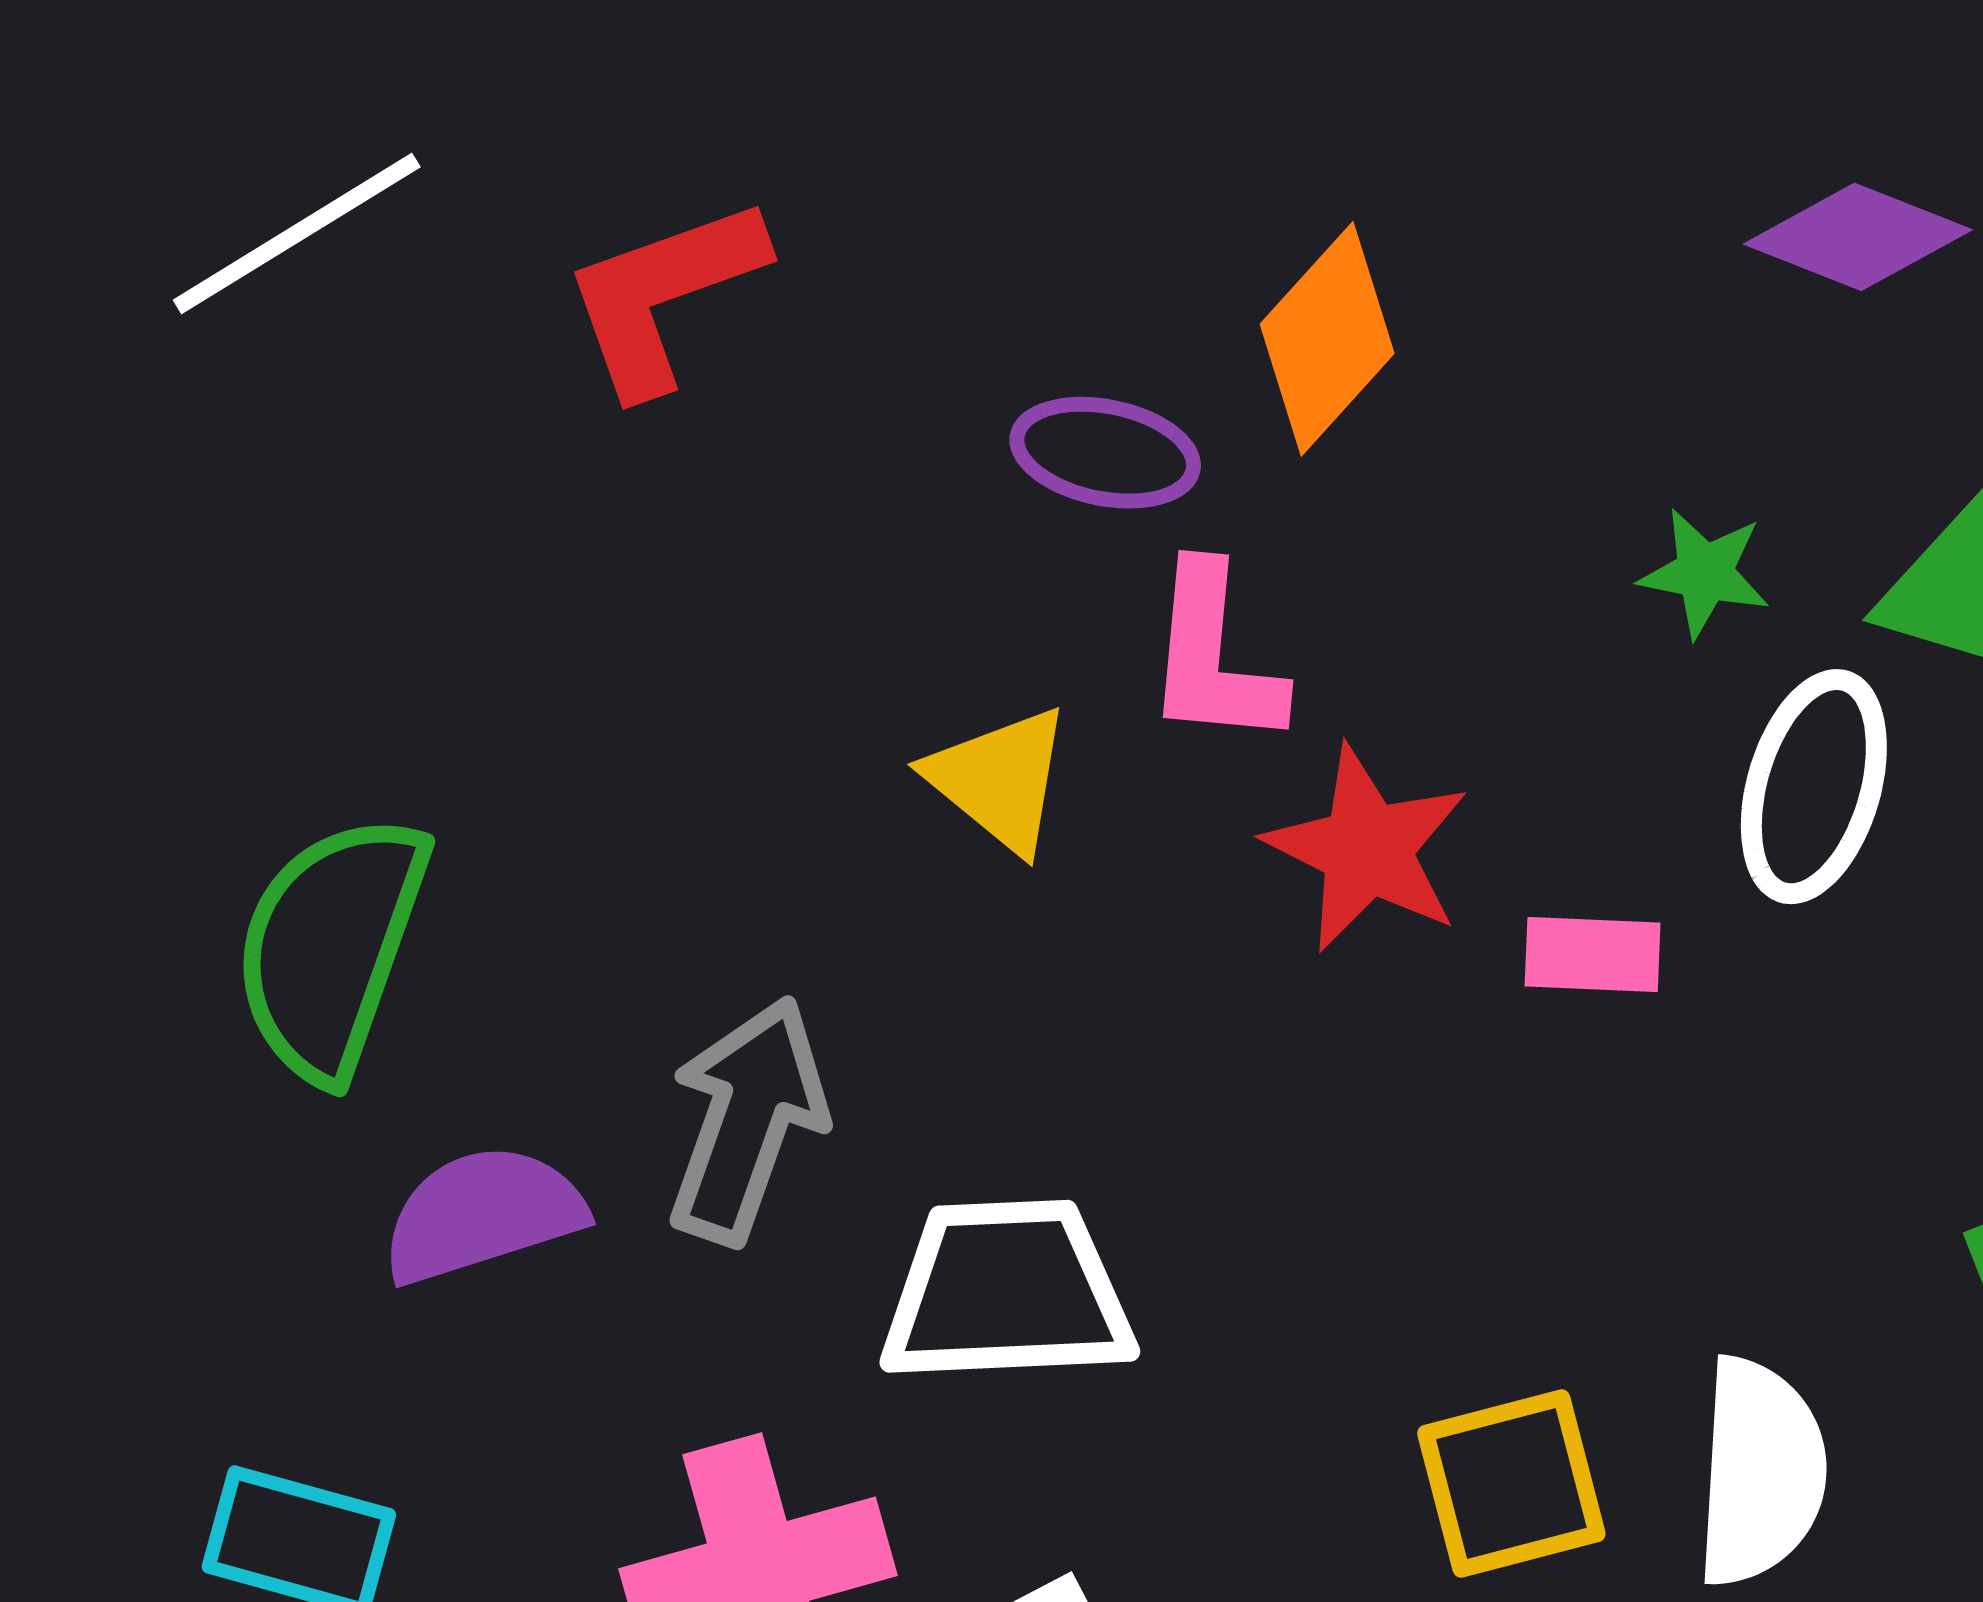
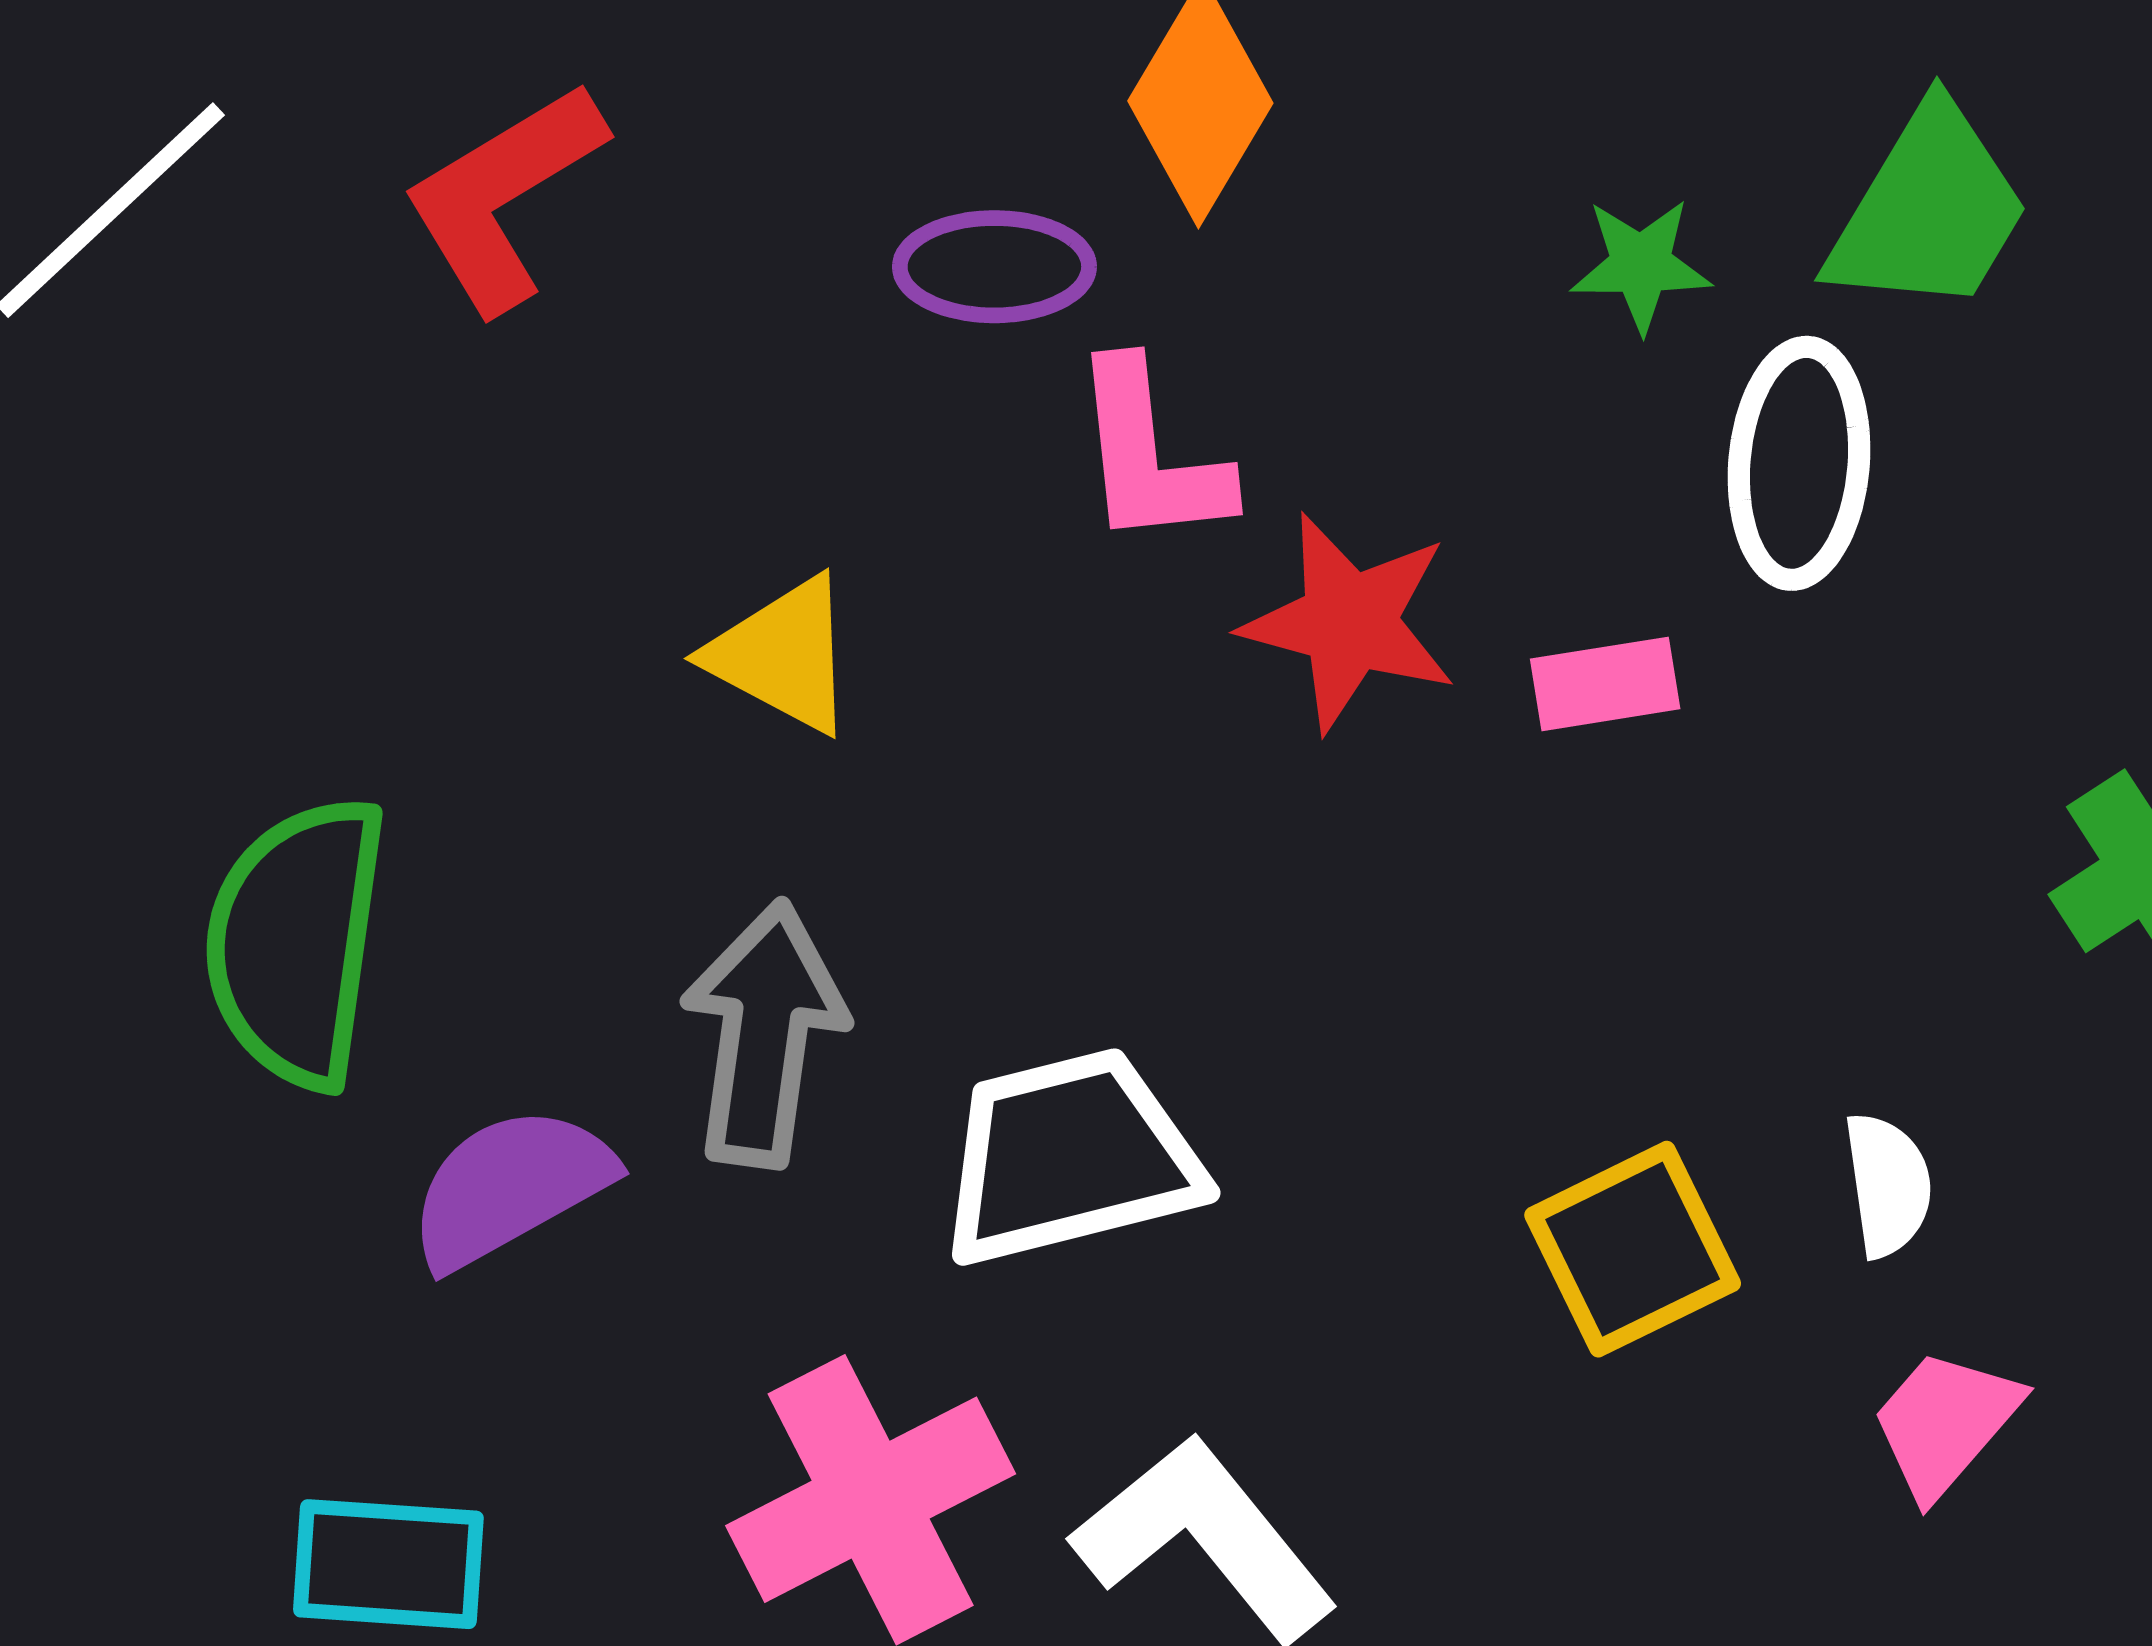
yellow triangle: (999, 779) -> (782, 655), moved
white semicircle: (1760, 1472) -> (1888, 1185), size x0.6

